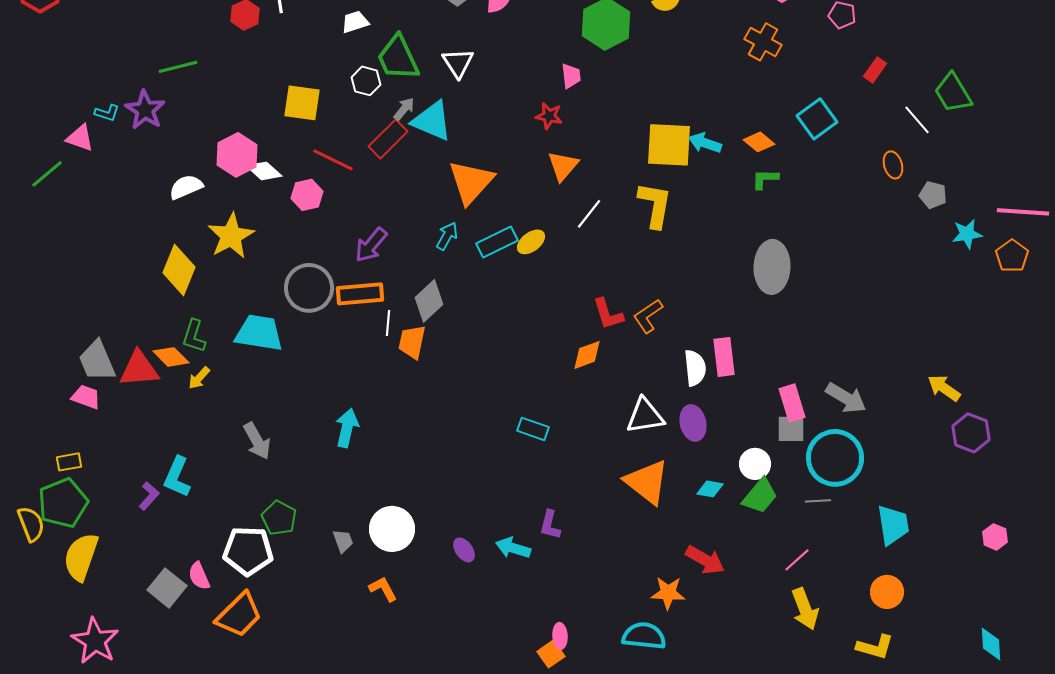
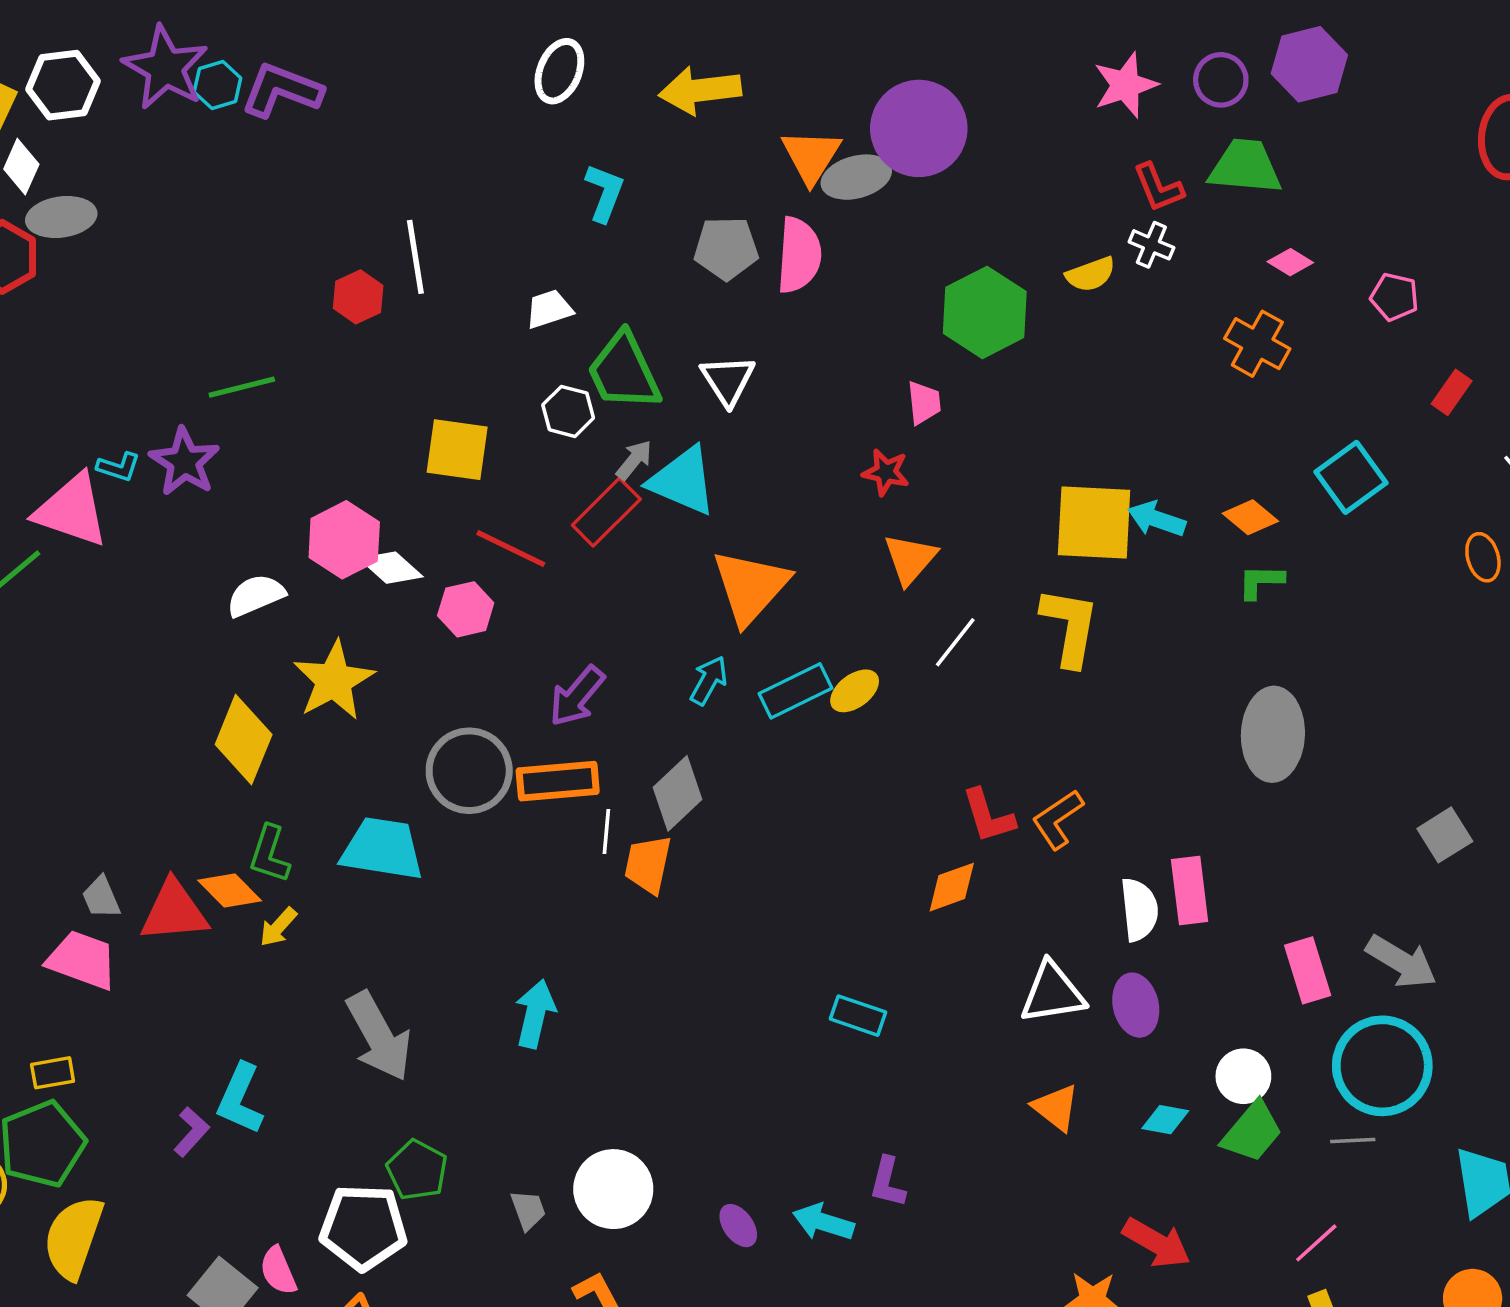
pink triangle: (80, 138) -> (72, 510), size x1.6
gray trapezoid: (97, 361) -> (101, 897), size x0.6
pink trapezoid: (86, 397) -> (82, 960), size x1.4
gray square: (791, 429) -> (1445, 835), moved, turned -32
gray arrow: (257, 441) -> (379, 1036), size x1.4
orange triangle: (647, 482) -> (1056, 1108), size x0.6

